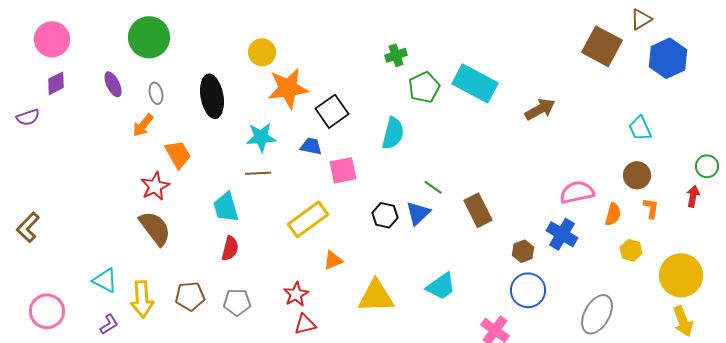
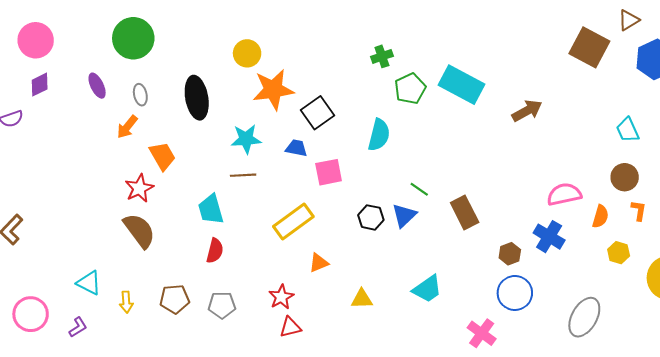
yellow triangle: (376, 296) -> (362, 299), size x0.6
yellow arrow: (142, 299) -> (126, 302), size x0.6
purple L-shape: (109, 324) -> (78, 327), moved

